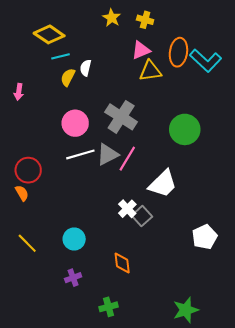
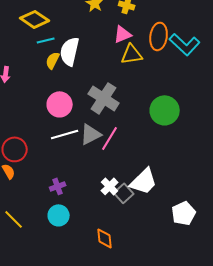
white semicircle: (86, 68) -> (70, 51), size x1.8
white trapezoid: (163, 184) -> (144, 181), moved
purple cross: (73, 278) -> (58, 186), moved

